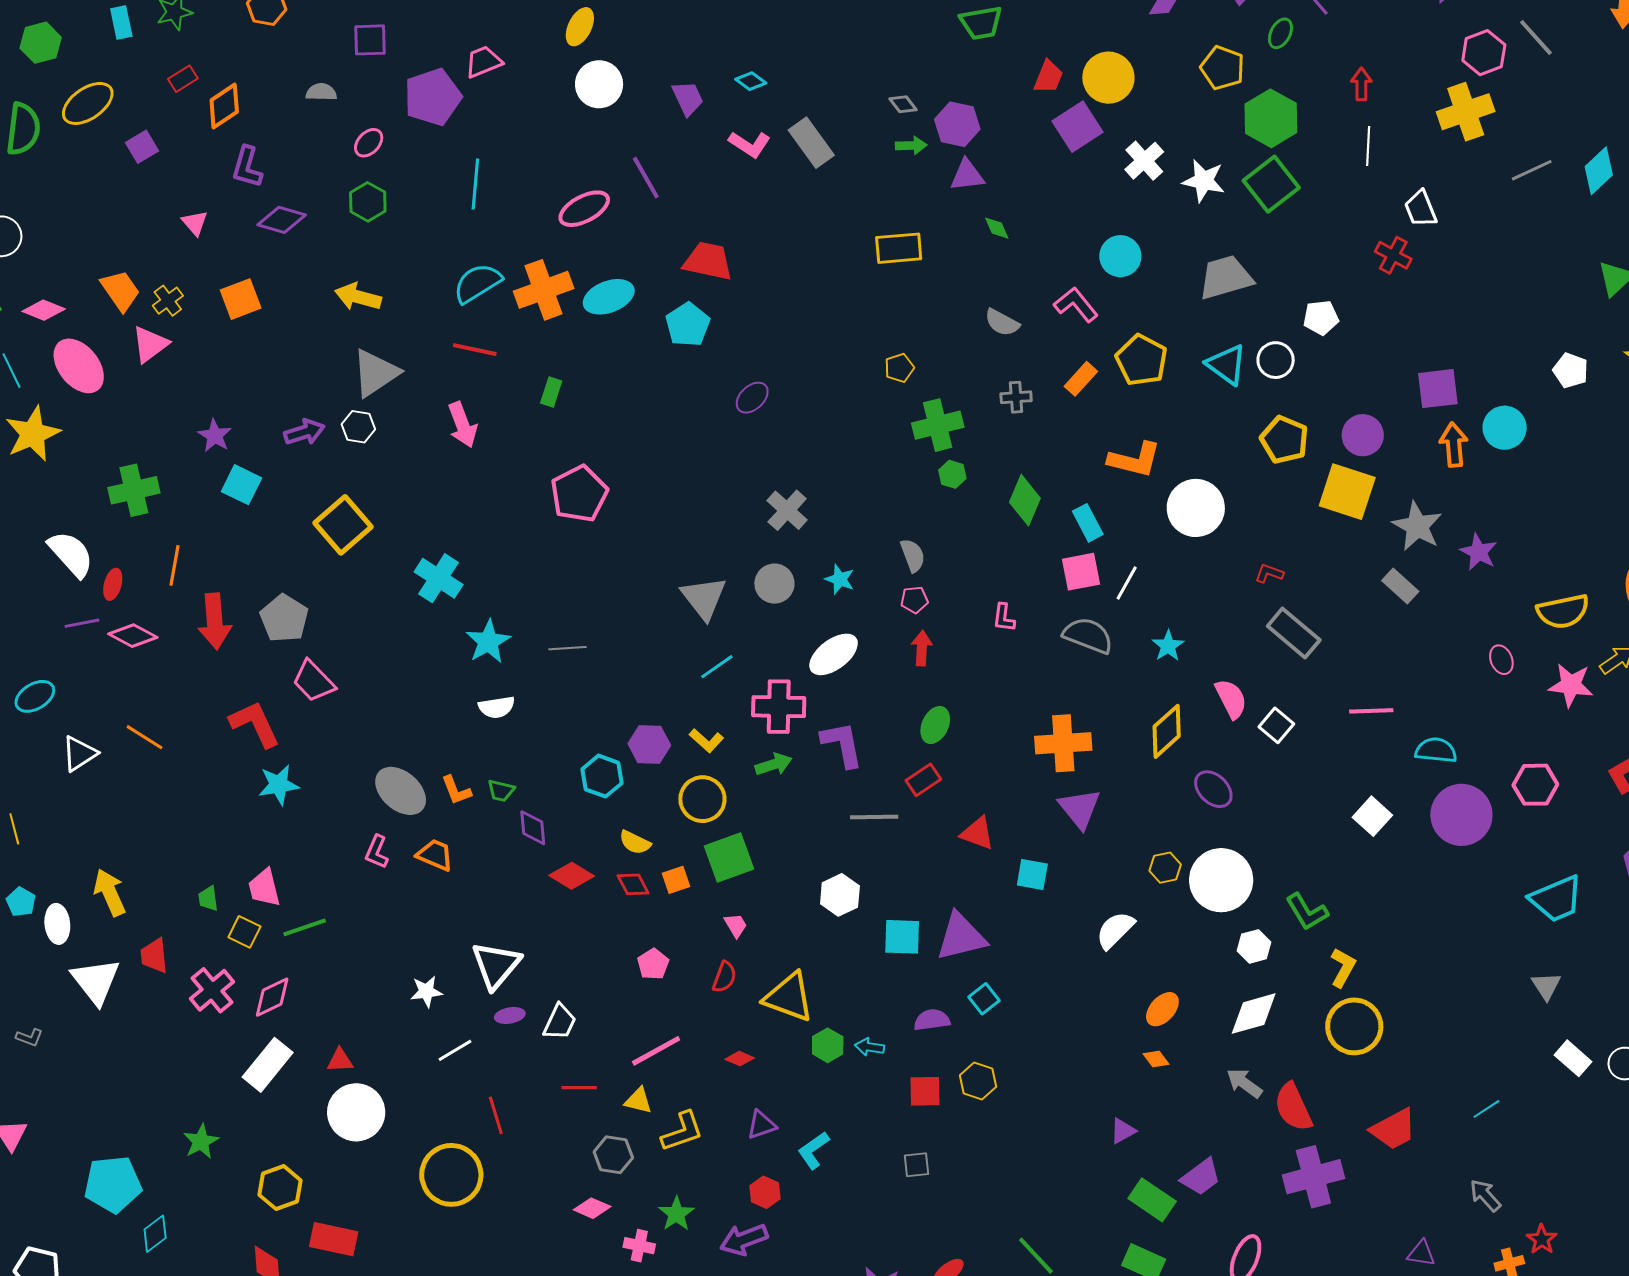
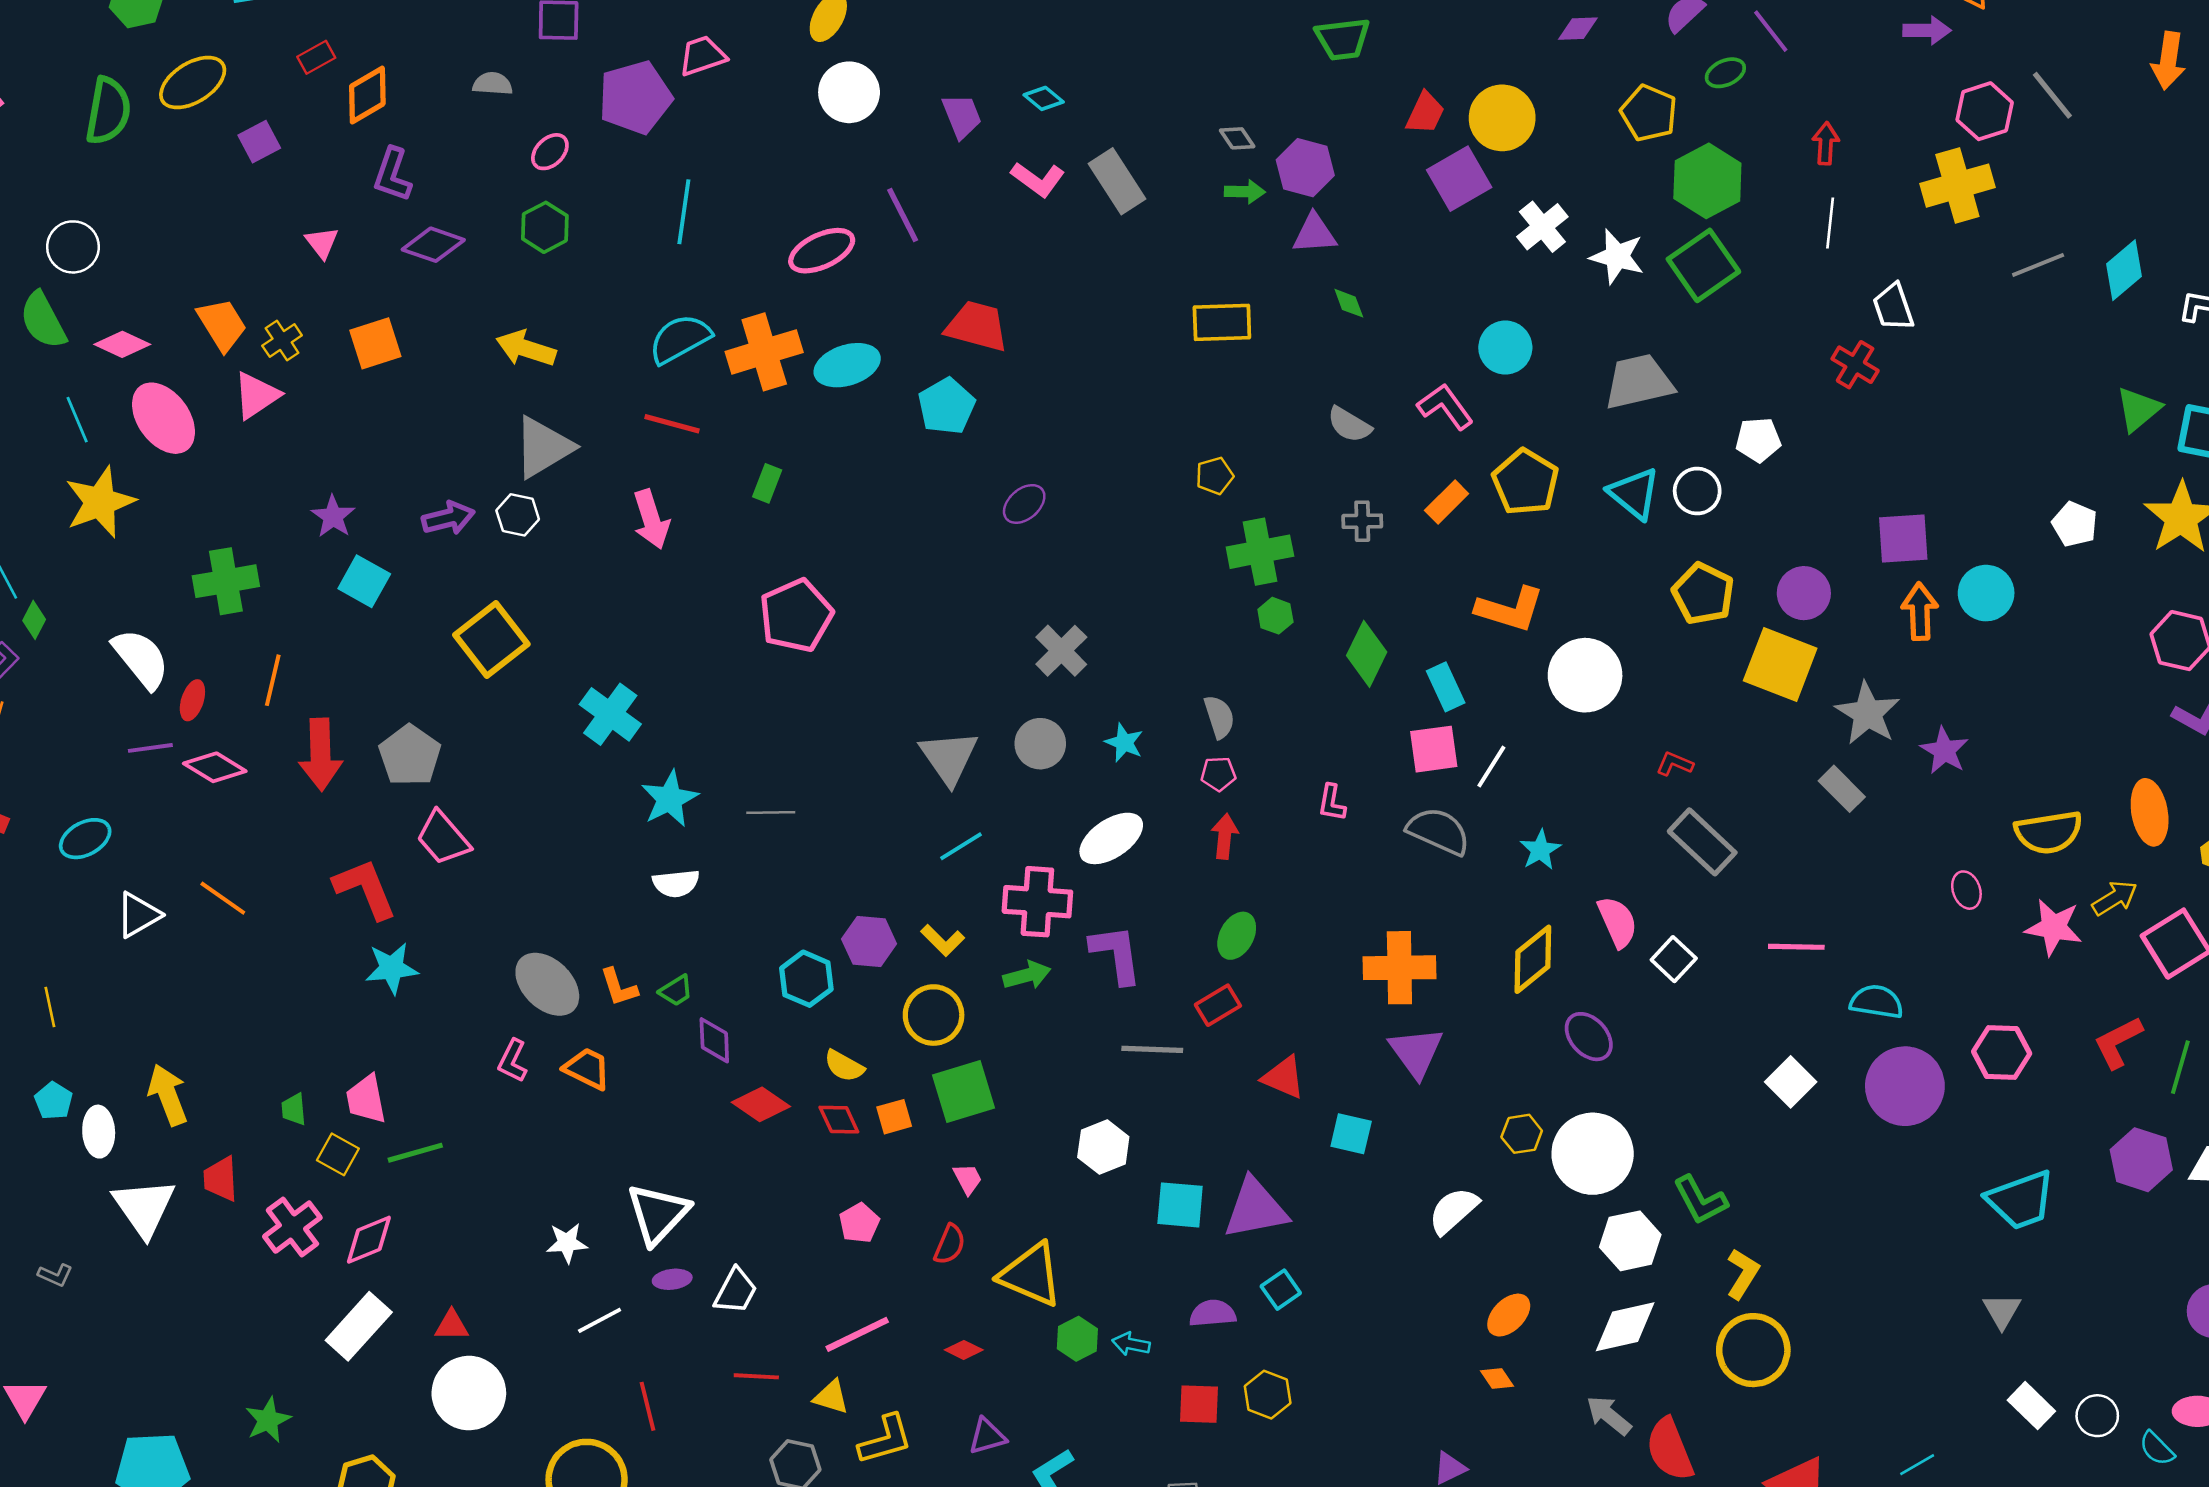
green ellipse: (1280, 33) -> (1725, 73), turned 36
green trapezoid: (501, 791) -> (676, 991), turned -48
white hexagon: (1254, 946) -> (1630, 1241), size x1.4

